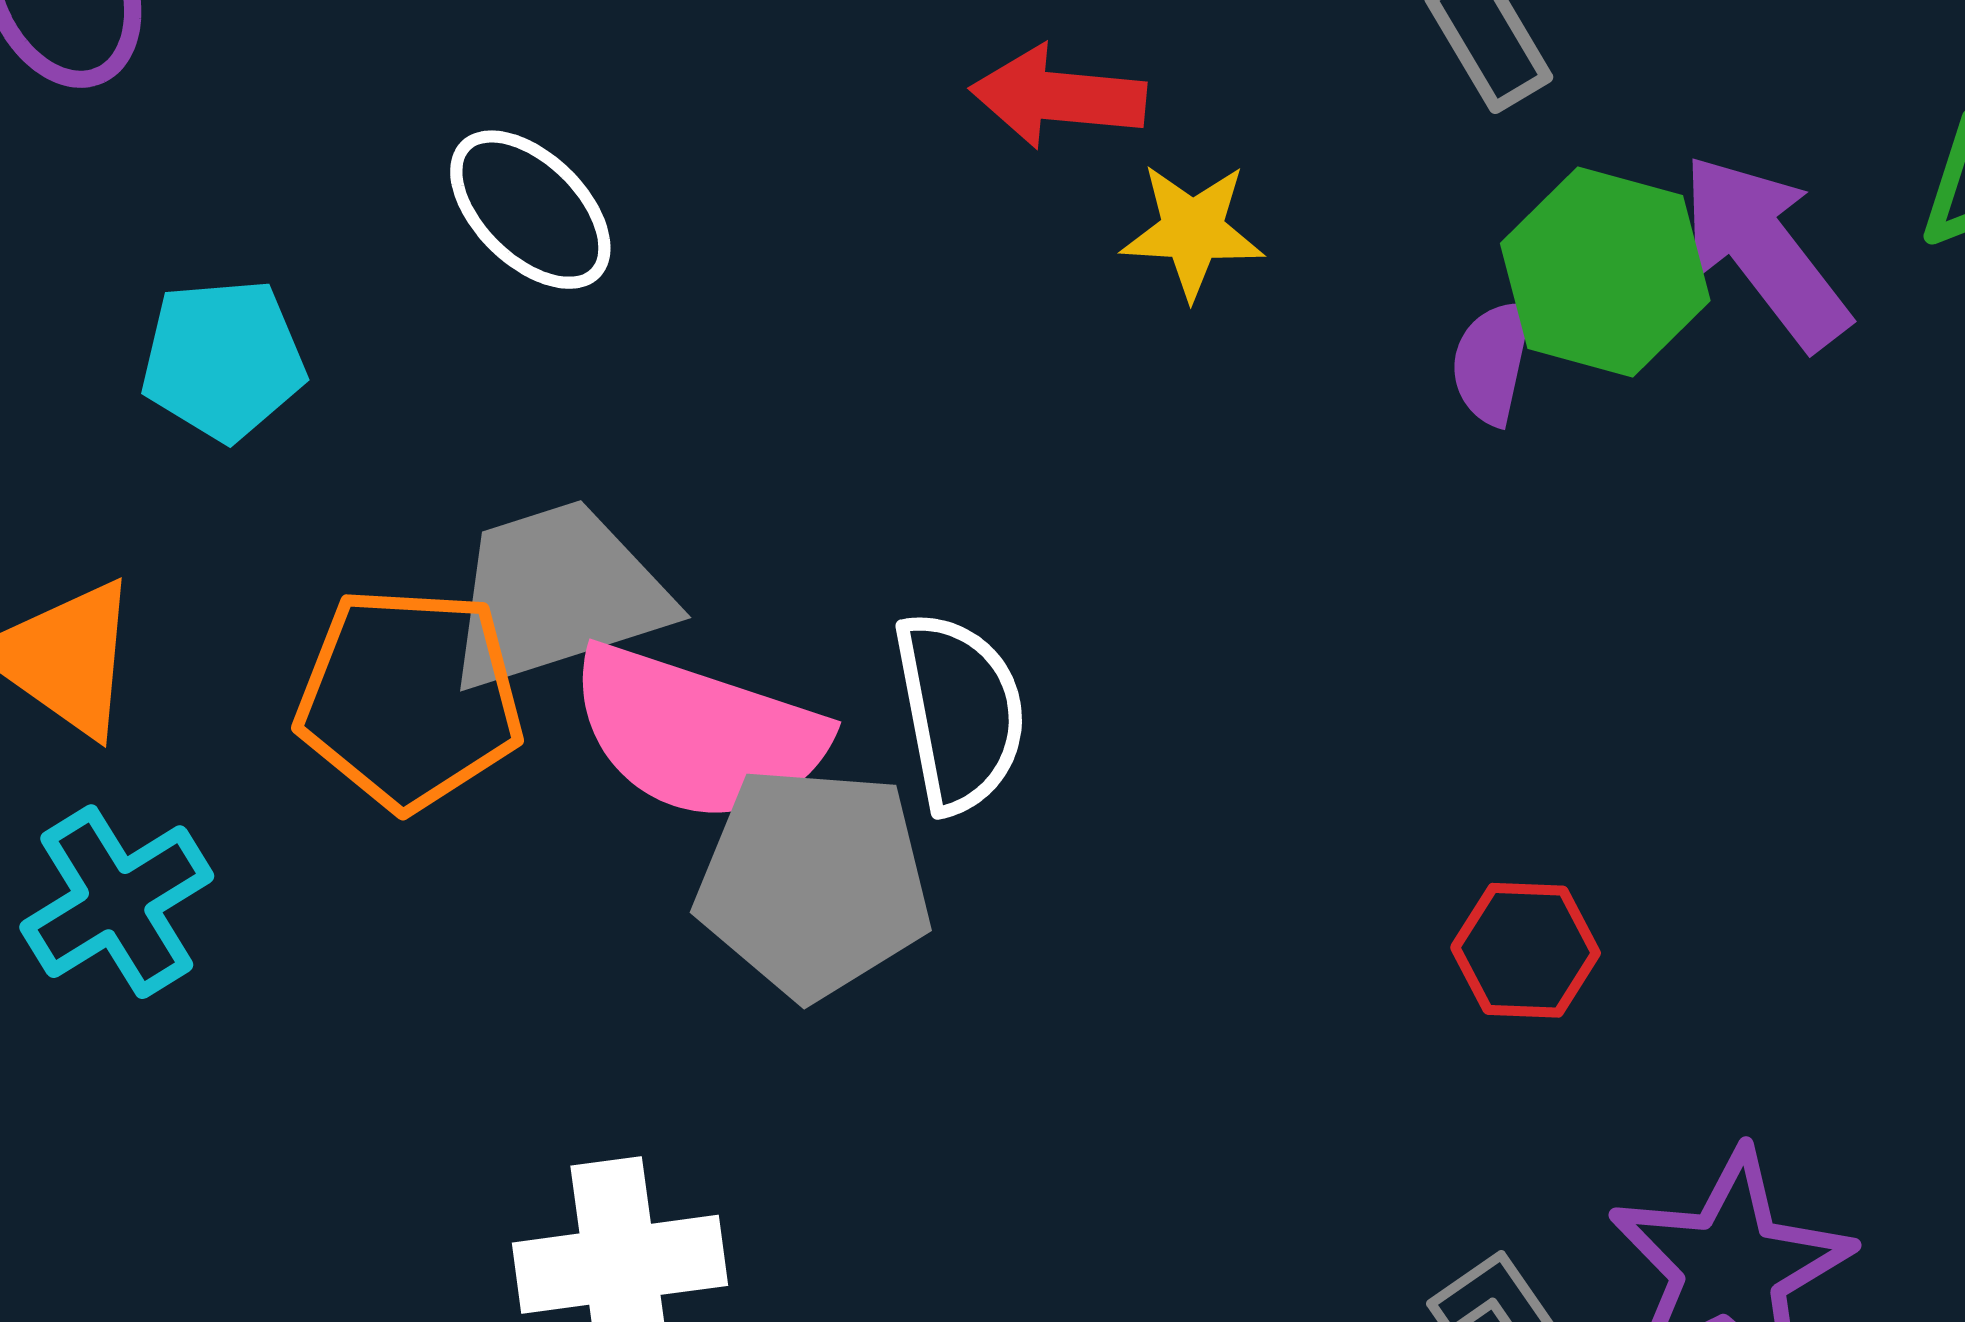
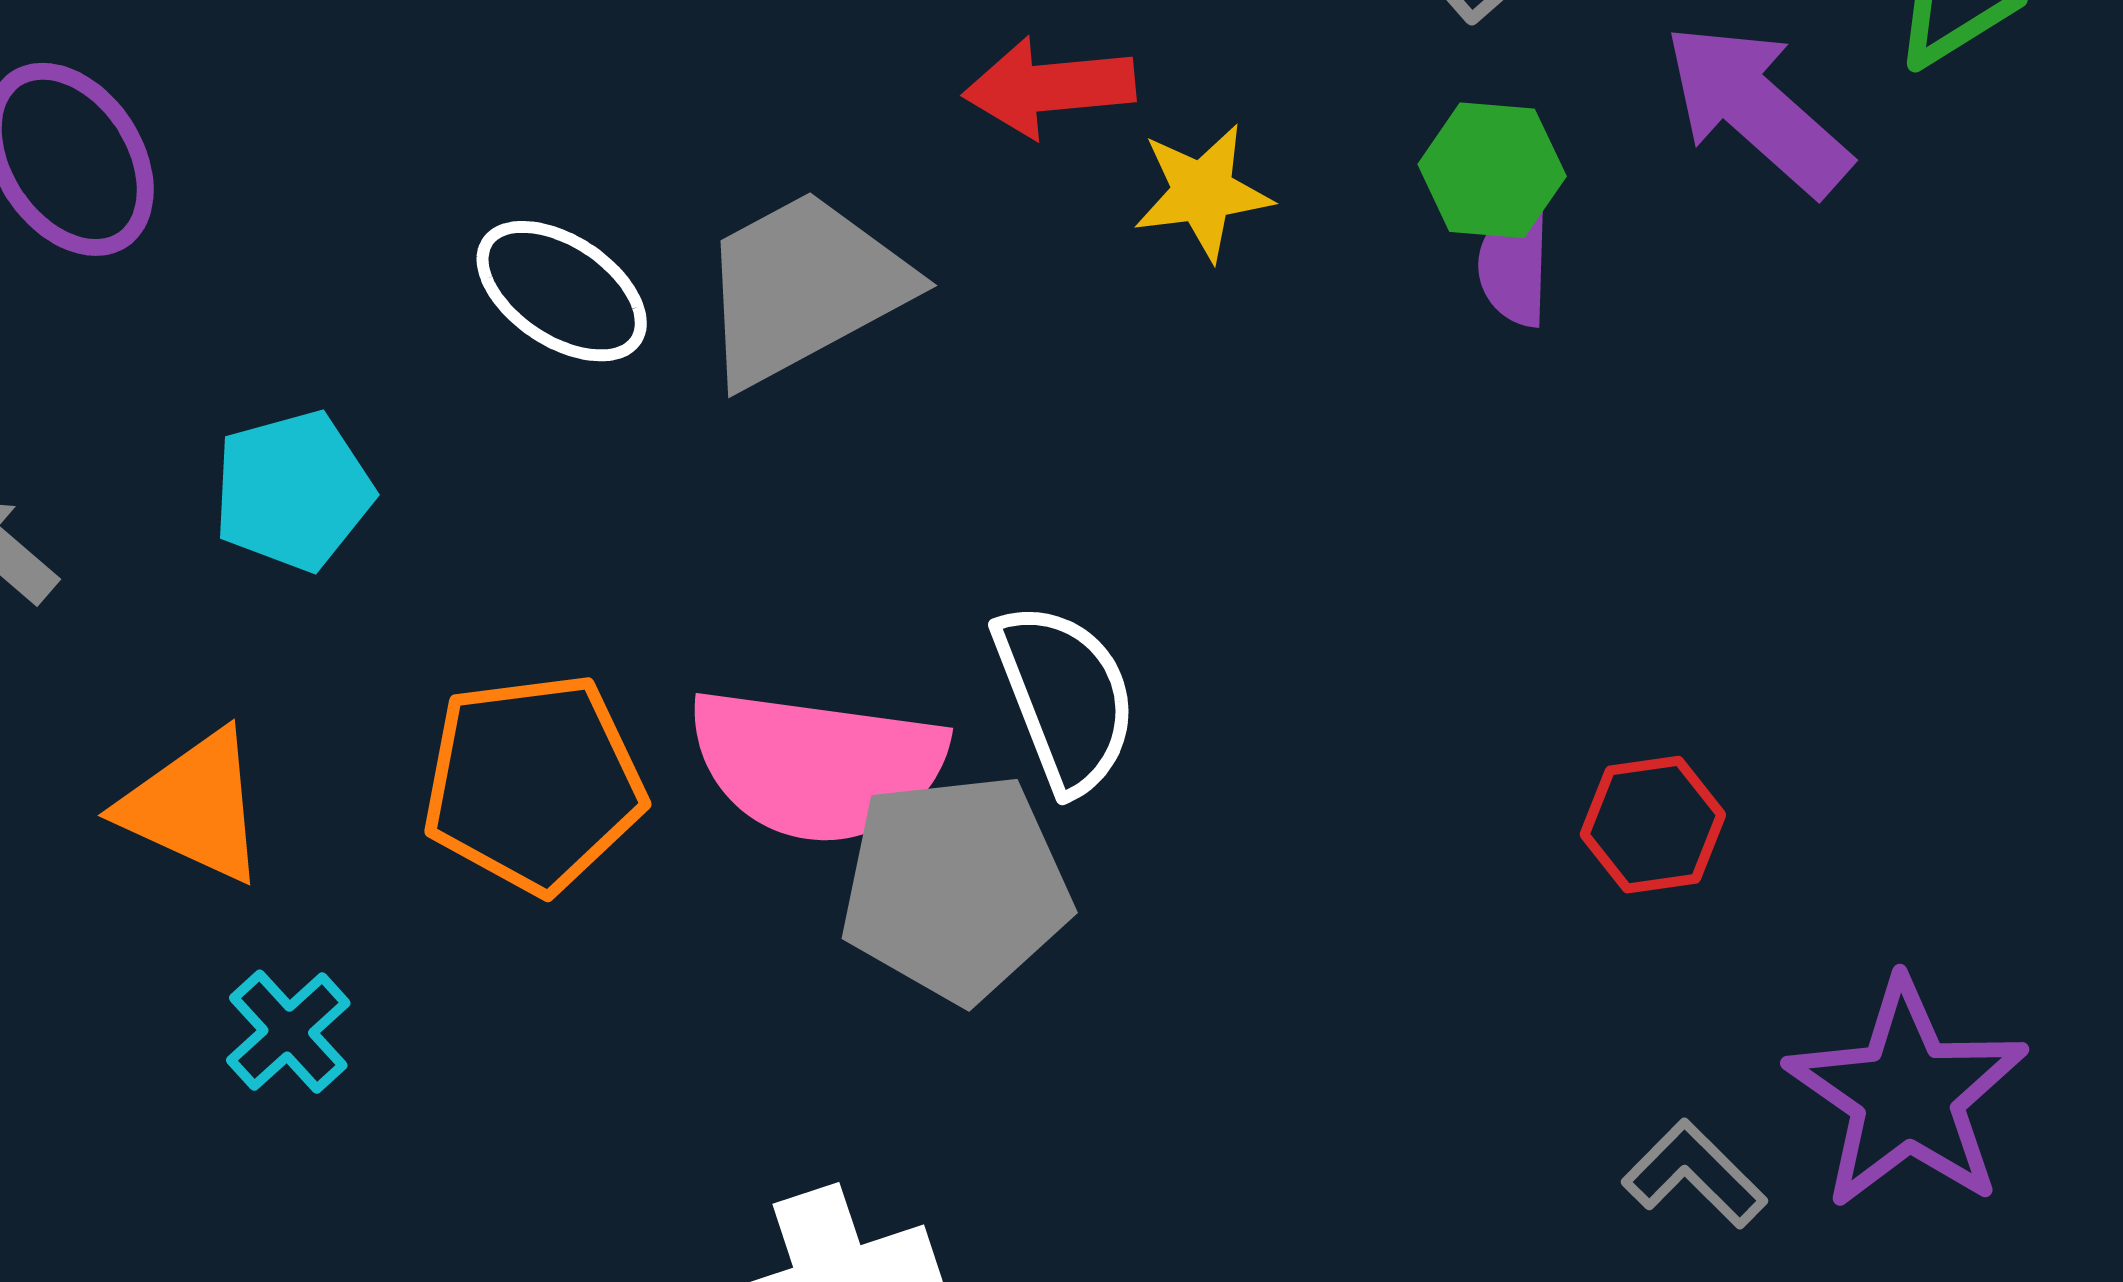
green hexagon: (1605, 272) -> (1492, 170), moved, size x0.7
gray trapezoid: (557, 595) -> (804, 288), moved
cyan cross: (117, 902) -> (288, 1032), size x0.7

